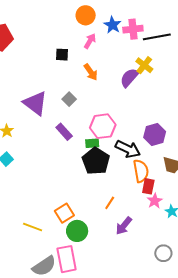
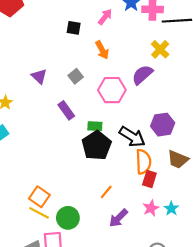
purple semicircle: (129, 78) -> (142, 75), moved
purple triangle: (35, 103) -> (39, 76), size x0.6
pink hexagon: (103, 126) -> (112, 90), moved
pink star: (155, 201) -> (151, 208), moved
orange square: (64, 213) -> (39, 197), moved, turned -30
yellow line: (33, 227) -> (39, 213), moved

